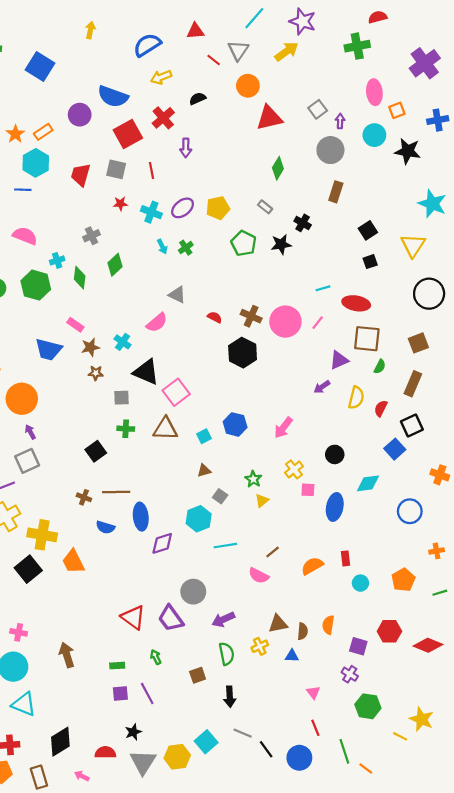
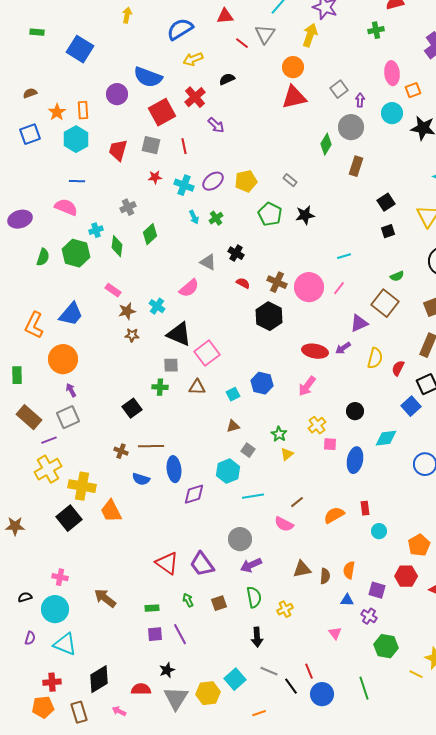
green cross: (357, 46) -> (376, 30), size x0.7
yellow arrow: (287, 51) -> (310, 35), turned -35
orange circle: (248, 86) -> (293, 67), moved
orange rectangle: (43, 132) -> (83, 110), turned -60
purple arrow: (186, 148) -> (216, 125), turned -48
green diamond: (278, 168) -> (326, 144), moved
blue line: (23, 190) -> (77, 181), moved
black cross: (303, 223) -> (236, 253), moved
red ellipse: (356, 303) -> (315, 351), moved
brown square: (367, 339) -> (385, 303), turned 32
blue trapezoid: (49, 349) -> (71, 314), moved, turned -64
green semicircle: (380, 367) -> (397, 276), moved, turned 40
gray square: (121, 398) -> (171, 365), moved
brown triangle: (165, 429) -> (197, 387), size x0.7
orange pentagon: (403, 580) -> (419, 545), moved
gray circle: (193, 592) -> (240, 539), moved
yellow cross: (260, 646) -> (285, 609), moved
brown arrow: (67, 655) -> (105, 598), turned -35
blue triangle: (292, 656) -> (347, 600), moved
brown square: (198, 675) -> (219, 603), moved
red line: (315, 728) -> (309, 671), moved
orange line: (366, 768) -> (259, 713), moved, turned -56

